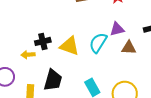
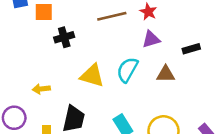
purple triangle: (117, 29) -> (151, 39), moved
black cross: (43, 41) -> (64, 37), moved

